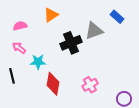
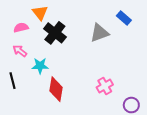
orange triangle: (51, 15) -> (40, 13), moved, turned -35
black cross: (71, 43) -> (55, 33), moved, turned -30
pink cross: (90, 85) -> (105, 86), moved

